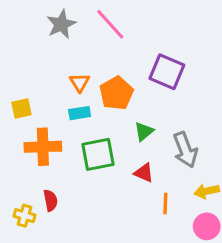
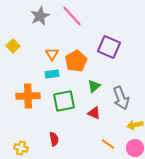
yellow square: (21, 108) -> (13, 46), moved, turned -32
red semicircle: (51, 200) -> (54, 139), moved
orange line: (165, 203) -> (108, 144), moved, turned -56
yellow cross: (24, 216) -> (21, 148), moved

